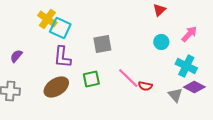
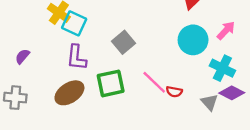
cyan circle: (161, 42) -> (193, 40), size x1.6
gray square: (102, 44) -> (124, 42), turned -30
green square: (91, 79) -> (111, 83), size x1.4

